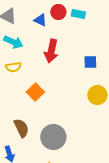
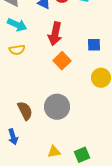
orange square: (35, 92) -> (62, 61), moved
gray circle: (53, 137) -> (57, 107), moved

